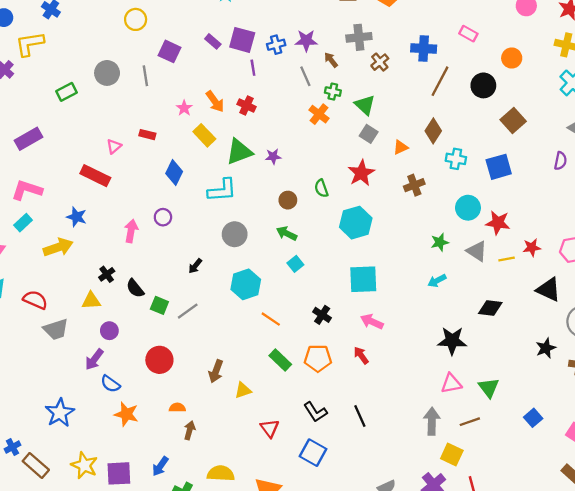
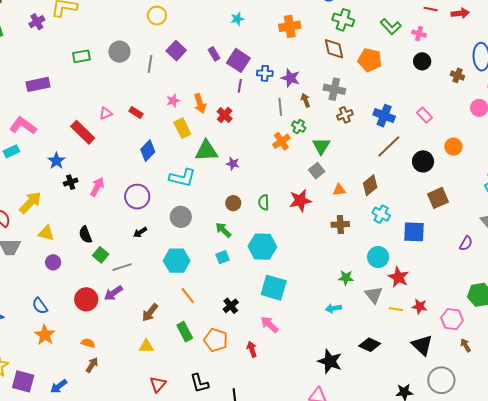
purple circle: (163, 217) -> (137, 197), moved, size x1.6
cyan hexagon: (356, 223) -> (262, 247), moved
yellow arrow: (58, 247) -> (30, 203), moved, turned -45
black cross: (107, 274) -> (71, 182), moved
purple arrow: (94, 359) -> (113, 293), moved
brown arrow: (216, 371) -> (150, 312), moved

